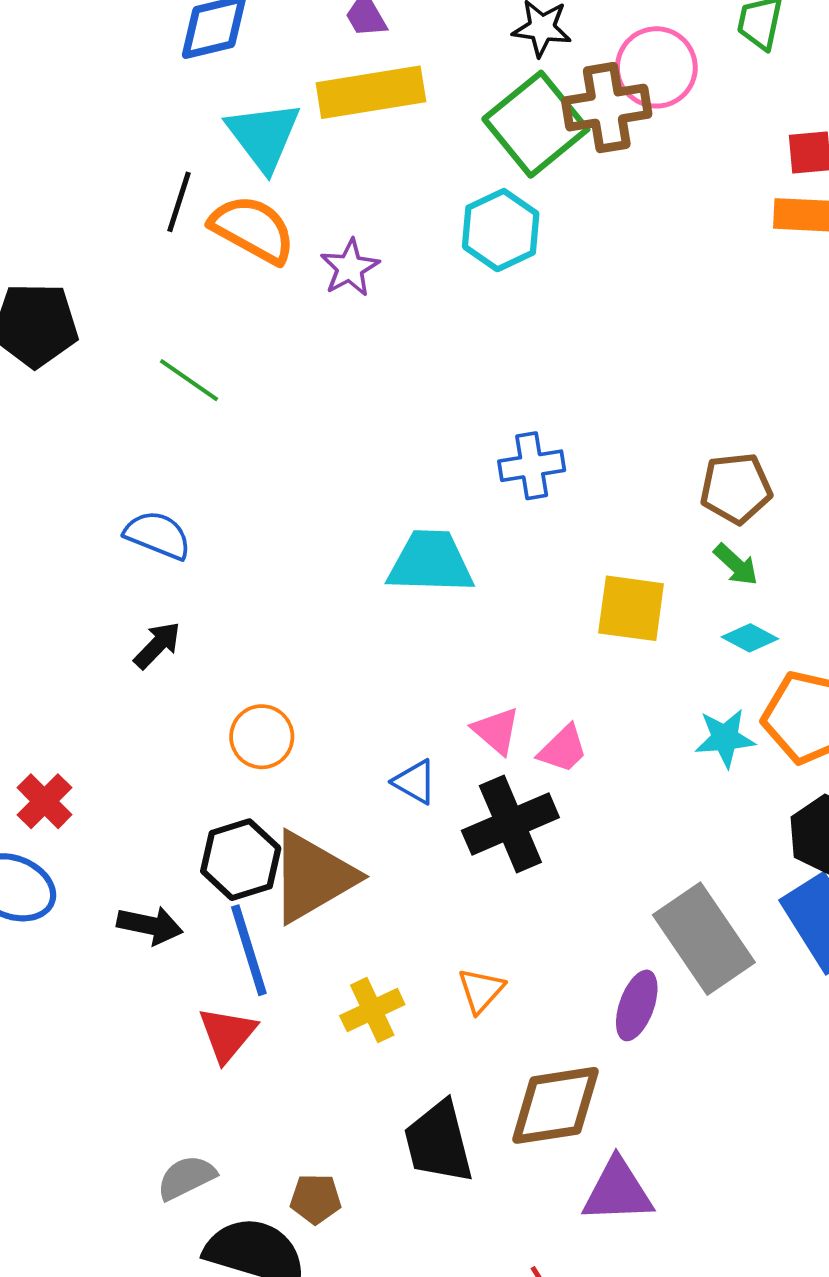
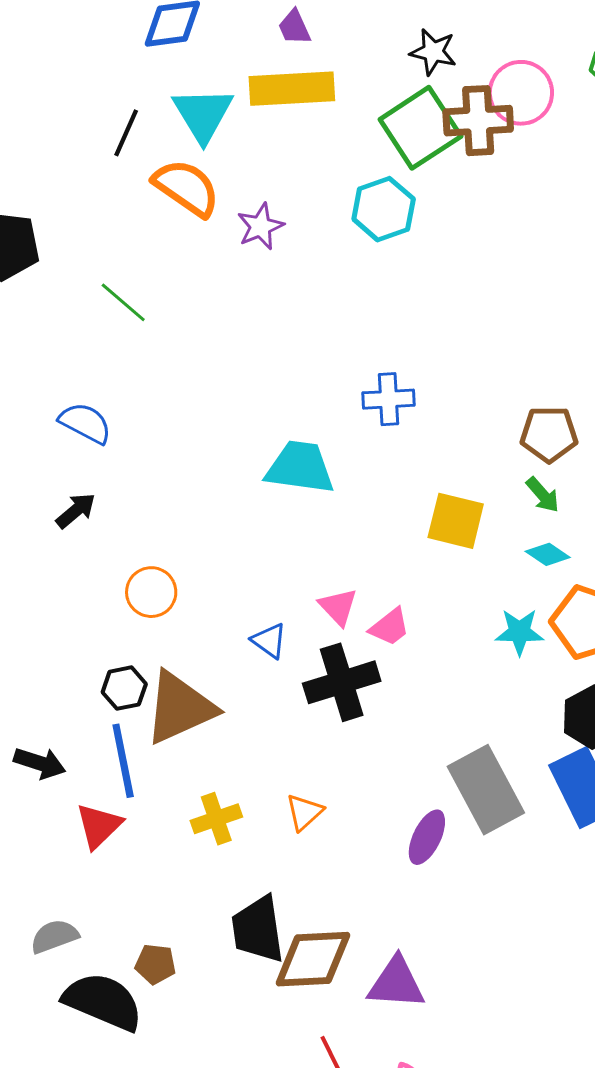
black line: (179, 202) -> (126, 133), moved
black hexagon: (241, 860) -> (124, 688), size x0.7
black arrow: (150, 925) -> (40, 763), moved
brown diamond: (555, 1105) -> (313, 959), moved

